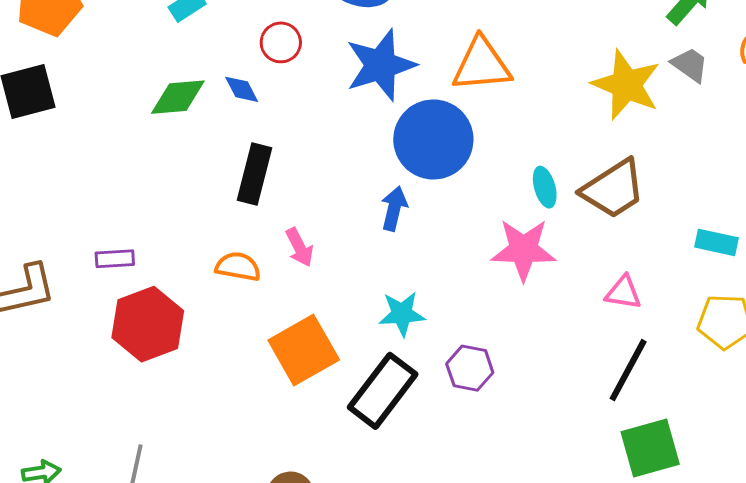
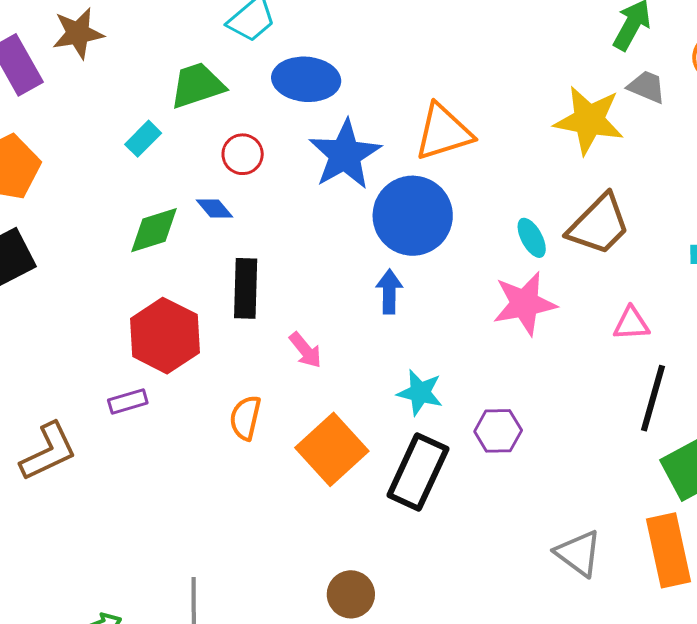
orange semicircle: (238, 267) -> (245, 418), moved, turned -75
cyan star: (402, 314) -> (420, 393), turned 30
red hexagon: (148, 324) -> (165, 336), moved

